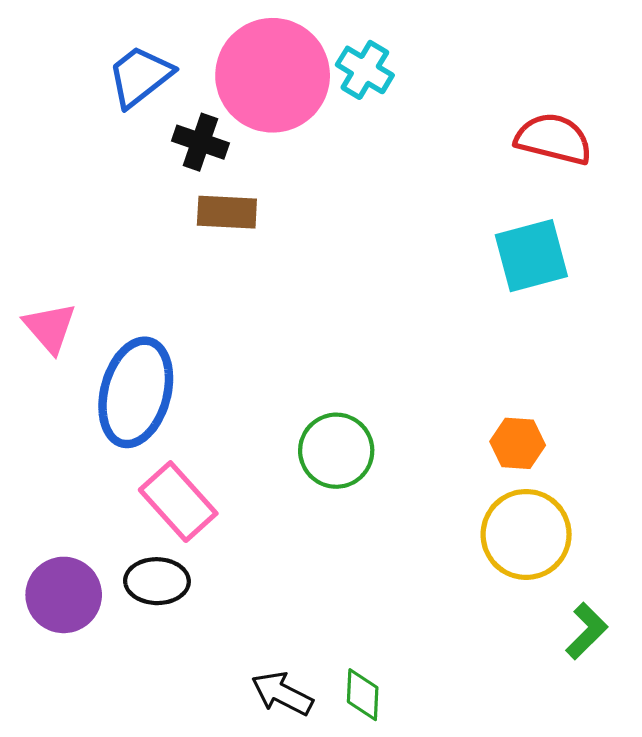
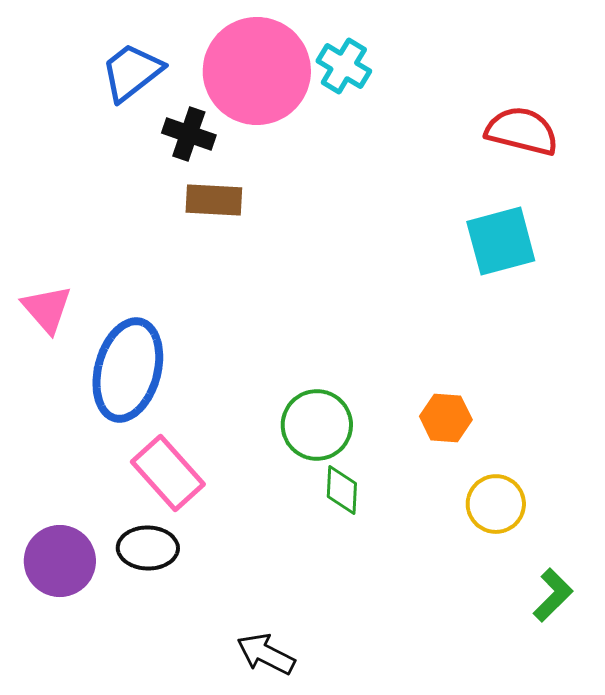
orange hexagon: (518, 443) -> (446, 418), moved
yellow circle: (526, 534) -> (496, 504), size x0.7
green diamond: (363, 695) -> (342, 490), moved

